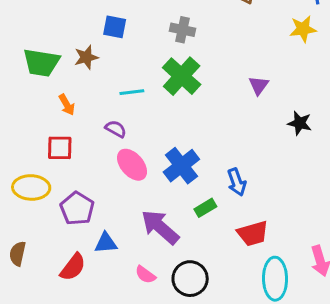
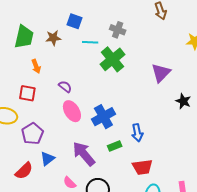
green trapezoid: (41, 63) -> (24, 37), turned -95
purple triangle: (259, 85) -> (161, 73), size x1.5
cyan line: (132, 92) -> (90, 42), moved
blue triangle: (106, 243) -> (47, 159), turned -42

